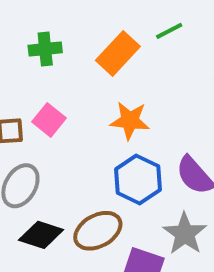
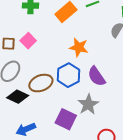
orange star: (130, 121) -> (79, 47), moved
brown ellipse: (98, 231) -> (41, 83), moved

